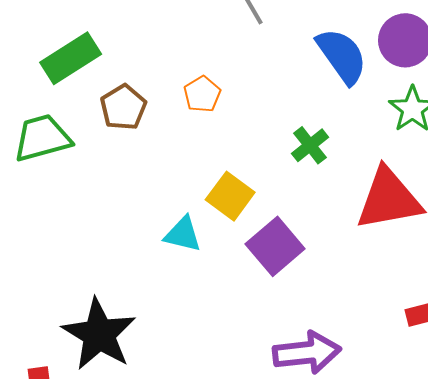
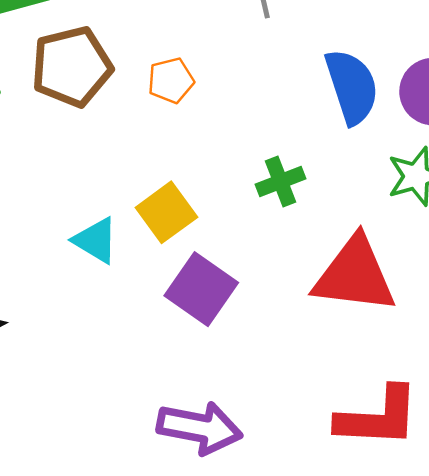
brown pentagon: (123, 107) -> (72, 67), size x1.4
purple square: (275, 246) -> (201, 289), turned -32

